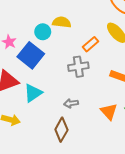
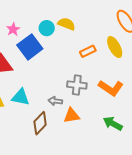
gray cross: (78, 67) -> (77, 85), moved
cyan triangle: (33, 93) -> (21, 97), moved, turned 30
orange triangle: (109, 112) -> (71, 116), moved, turned 48

